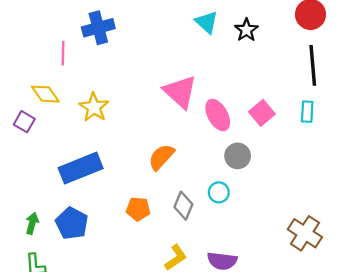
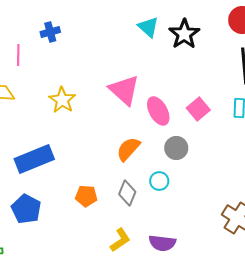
blue cross: (98, 28) -> (50, 32), size x0.7
black star: (246, 30) -> (184, 34), size x1.4
yellow star: (94, 107) -> (62, 100), moved
orange semicircle: (161, 157) -> (128, 149), moved

